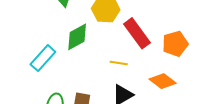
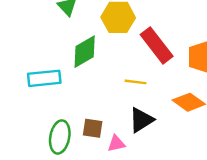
cyan rectangle: (43, 58) -> (44, 78), turned 44

